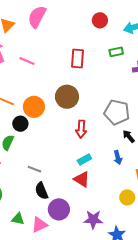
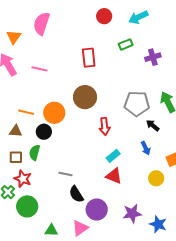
yellow circle: (127, 197) -> (156, 178), moved
green triangle: (18, 219) -> (51, 230), moved

